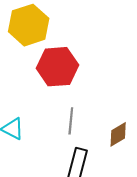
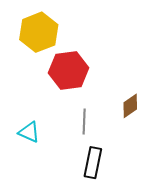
brown diamond: (118, 134) -> (130, 106), moved

